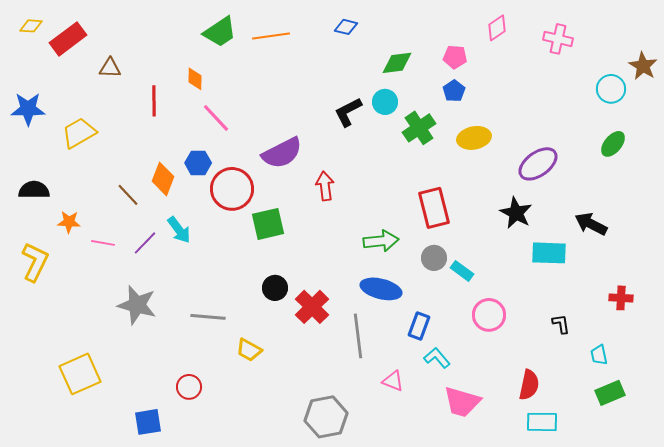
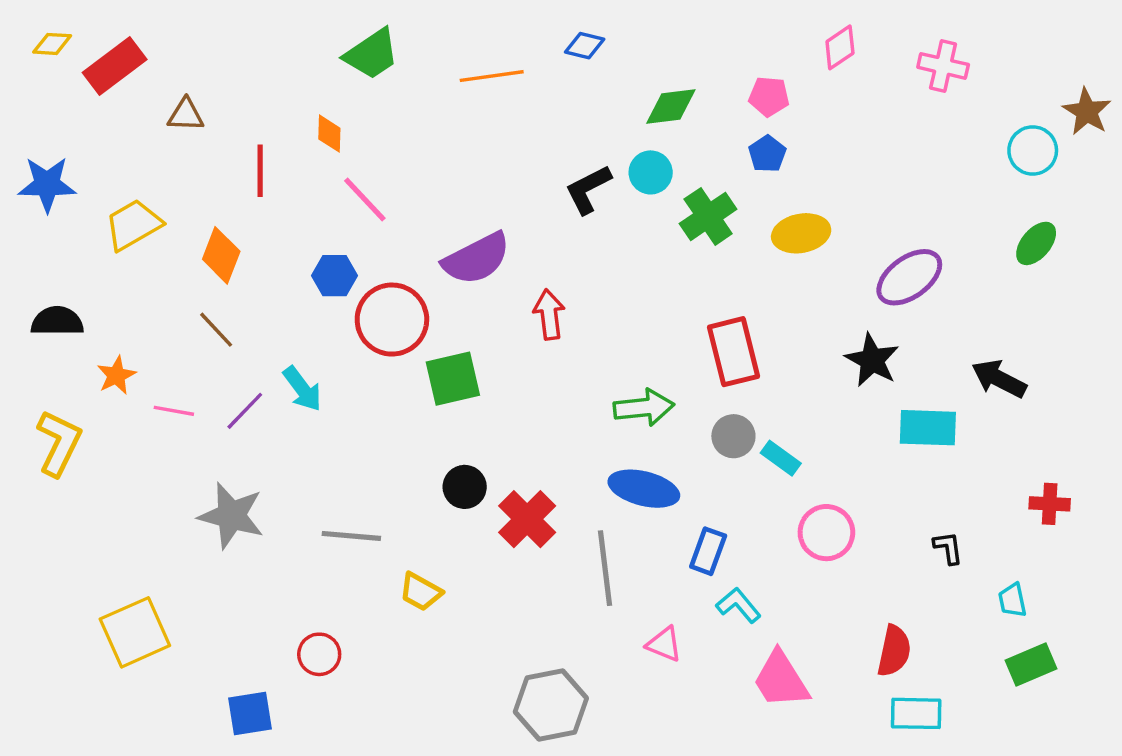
orange line: (271, 36) -> (492, 76), moved
orange diamond: (163, 179) -> (221, 255), moved
orange star: (69, 222) -> (116, 375), turned -30
pink trapezoid: (462, 402) -> (781, 680), turned 42

